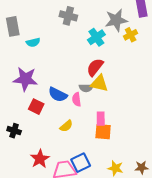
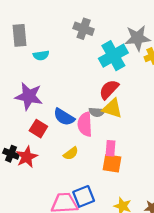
cyan cross: (96, 37) -> (113, 56), size x1.4
pink semicircle: (77, 99) -> (85, 124), size x1.5
red star: (40, 159) -> (27, 157), moved

